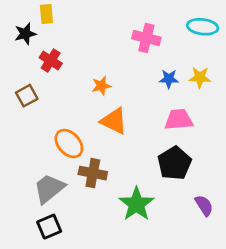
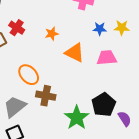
red cross: (51, 61) -> (17, 28), moved
orange triangle: (114, 121) -> (75, 53), moved
black pentagon: (174, 163) -> (104, 105), moved

